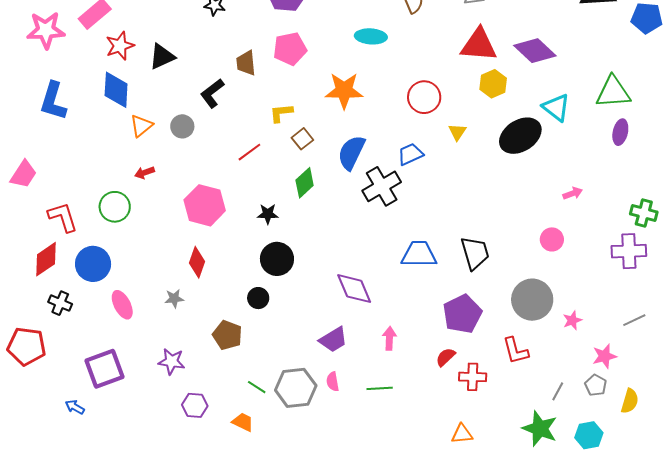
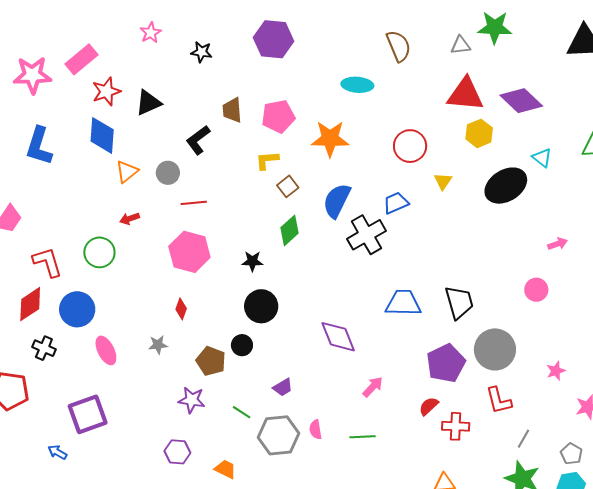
pink pentagon: (290, 49) -> (278, 116), moved
cyan triangle: (556, 107) -> (542, 158), size x0.7
red line: (249, 152) -> (194, 203), moved, turned 30
red diamond: (197, 262) -> (181, 309), size x0.7
gray circle: (532, 300) -> (495, 349), moved
brown pentagon: (227, 335) -> (211, 361), moved
pink arrow: (389, 338) -> (373, 387), turned 40
purple trapezoid: (333, 340) -> (283, 387), moved, size x0.7
purple star: (172, 361) -> (192, 400), moved
gray pentagon: (596, 385) -> (571, 454), moved
green line: (257, 387) -> (242, 412), moved
gray line: (558, 391) -> (523, 439), moved

